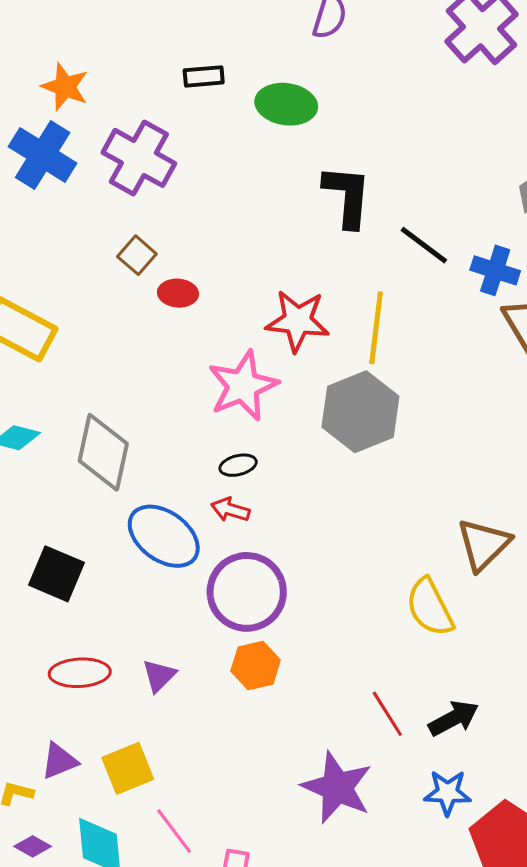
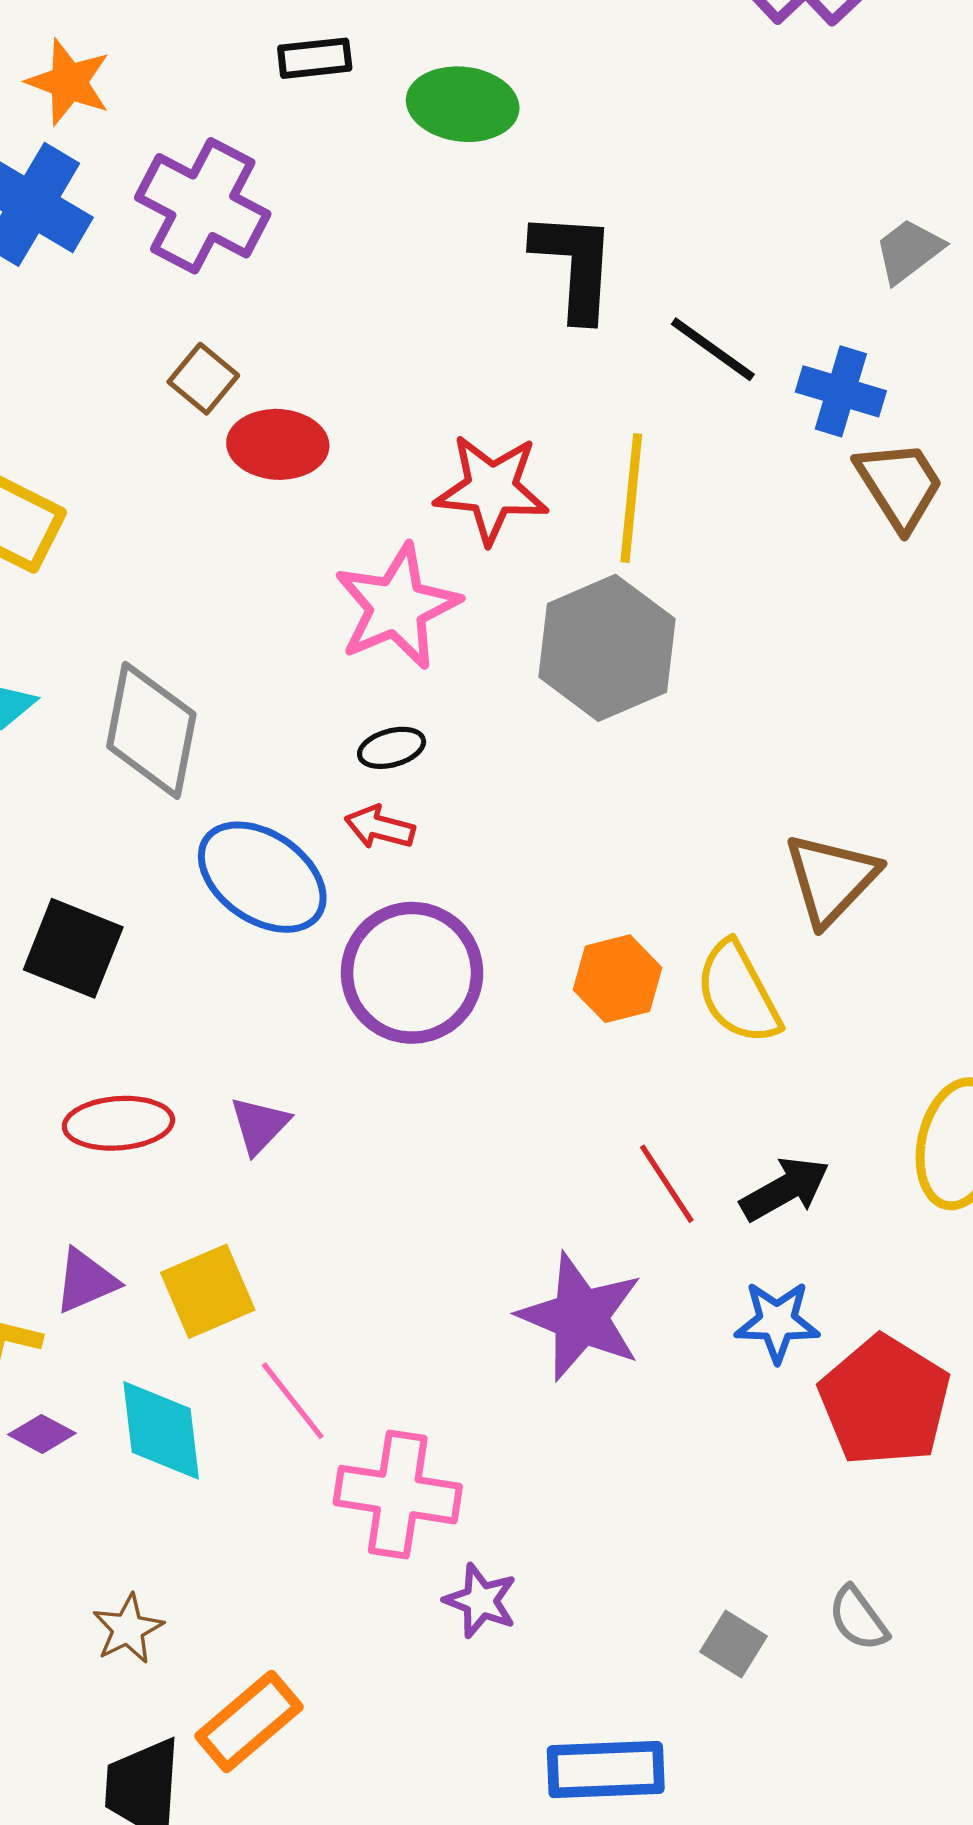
red ellipse: (178, 293) -> (278, 444), size x1.4
orange hexagon: (256, 666) -> (618, 979), moved

